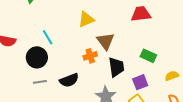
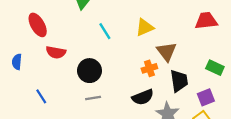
cyan line: (48, 37) -> (105, 31), moved
black semicircle: (69, 80) -> (143, 97), moved

